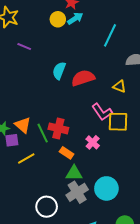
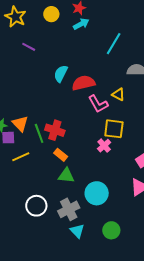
yellow circle: (58, 19) -> (51, 14), moved
pink L-shape: (102, 112) -> (98, 104), moved
pink cross: (93, 142) -> (104, 146), moved
gray cross: (77, 192) -> (69, 209), moved

